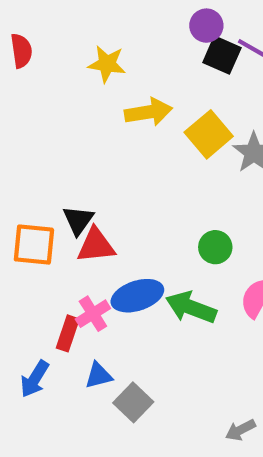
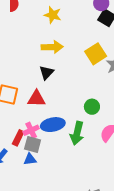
yellow arrow: (148, 112) -> (52, 47), moved
black triangle: (78, 220) -> (46, 73), moved
green arrow: (191, 307) -> (77, 133), turned -105
gray square: (133, 402) -> (33, 144), moved, turned -36

